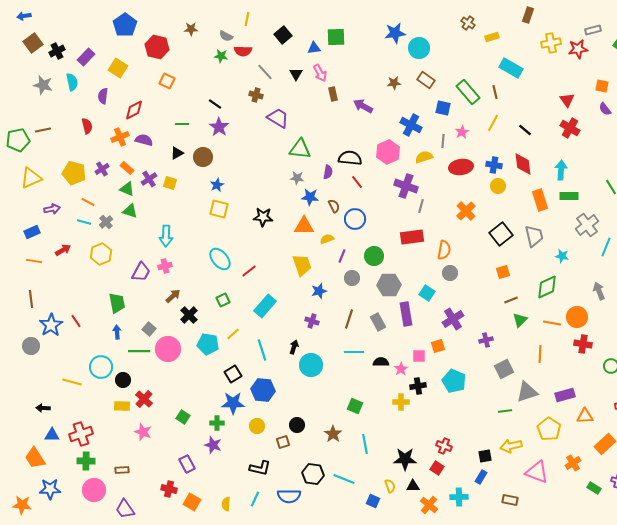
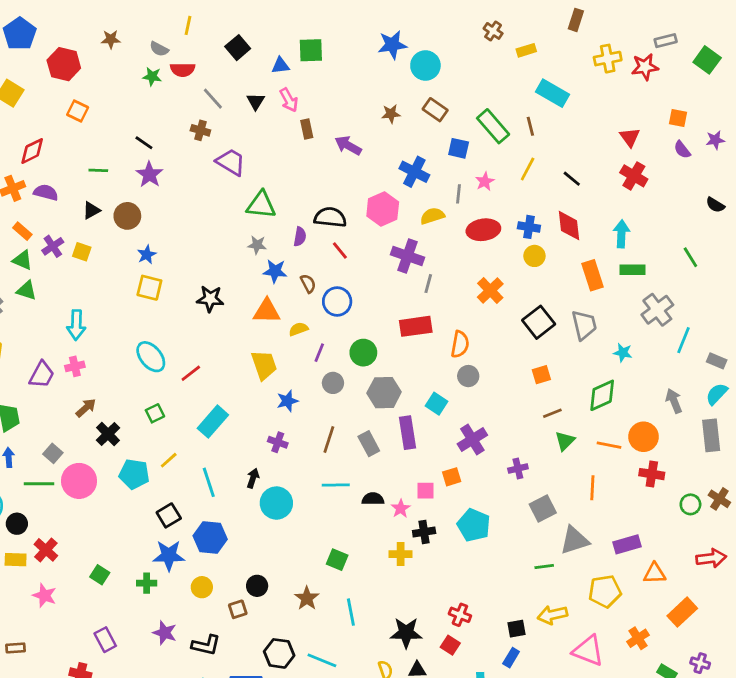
yellow pentagon: (549, 429) -> (605, 591), turned 30
purple star: (213, 445) -> (165, 633), moved

